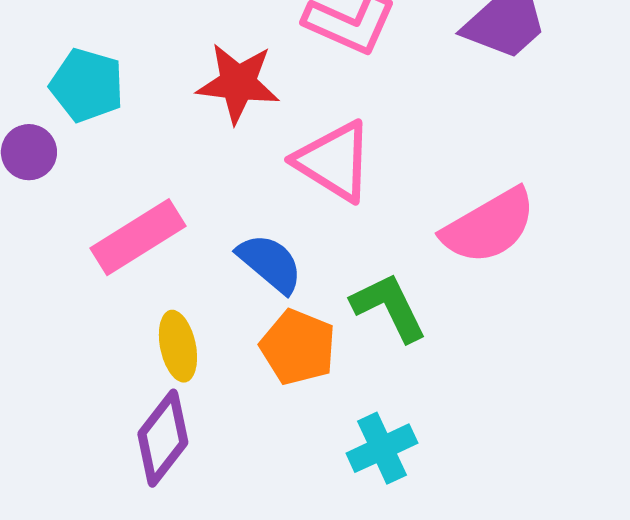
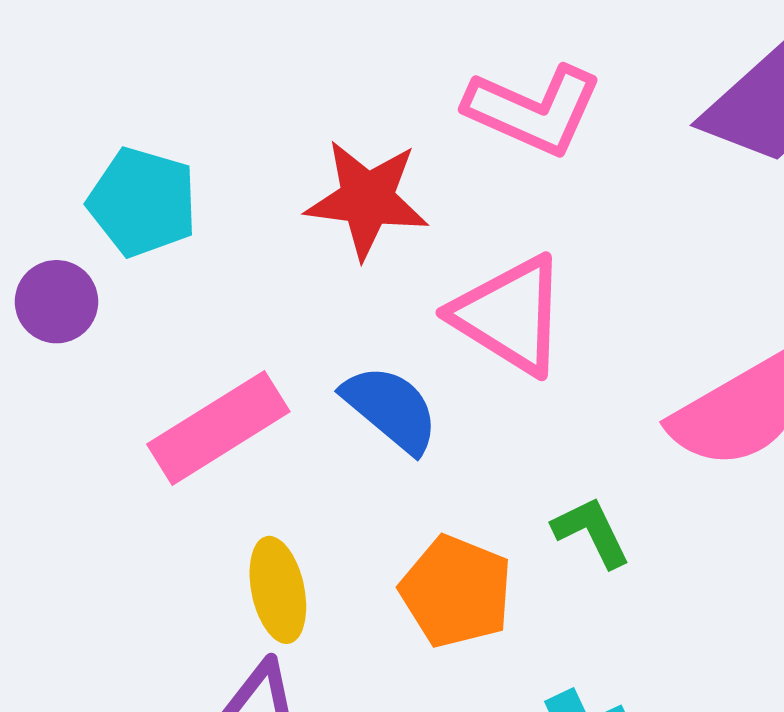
blue semicircle: (270, 263) -> (391, 409), moved
green L-shape: (389, 307) -> (591, 532), size x0.7

